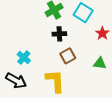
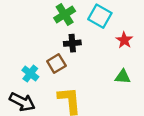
brown square: (68, 56) -> (56, 64), moved

